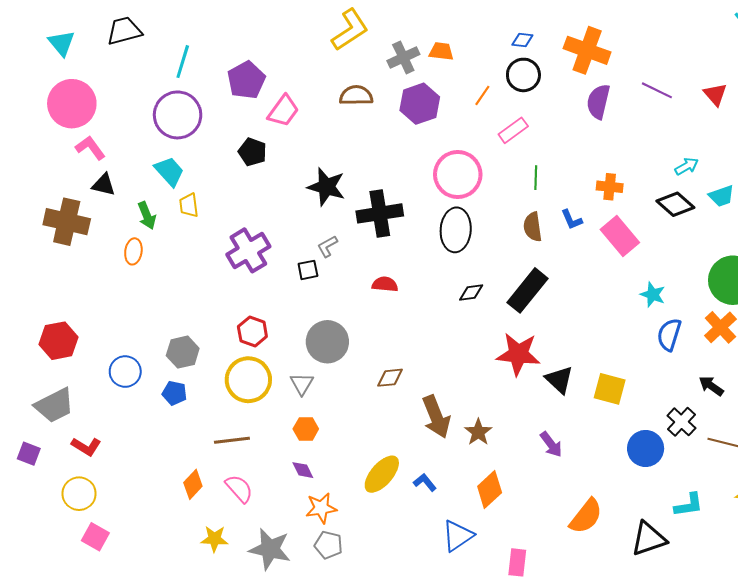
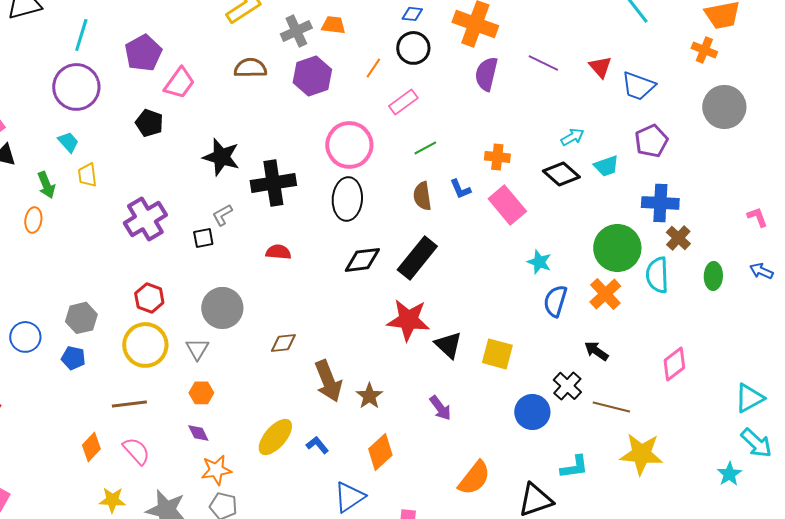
cyan trapezoid: (169, 171) -> (68, 142), size x0.7
green line: (536, 178) -> (425, 148), turned 60
black diamond: (471, 292) -> (362, 260), size x1.5

